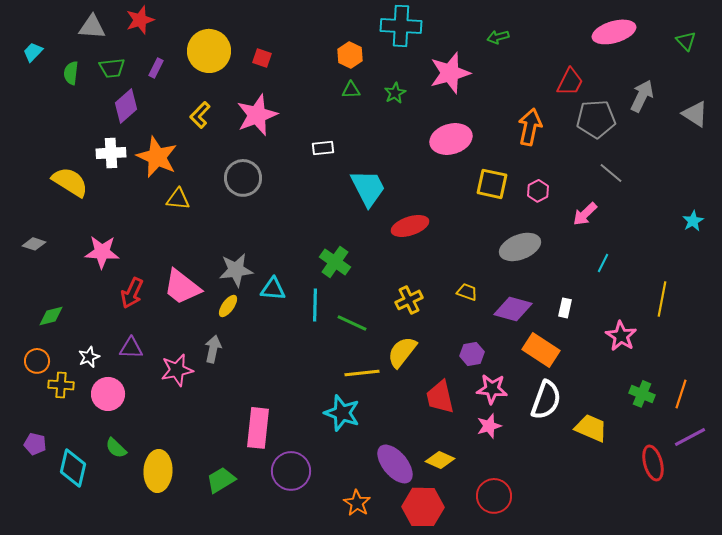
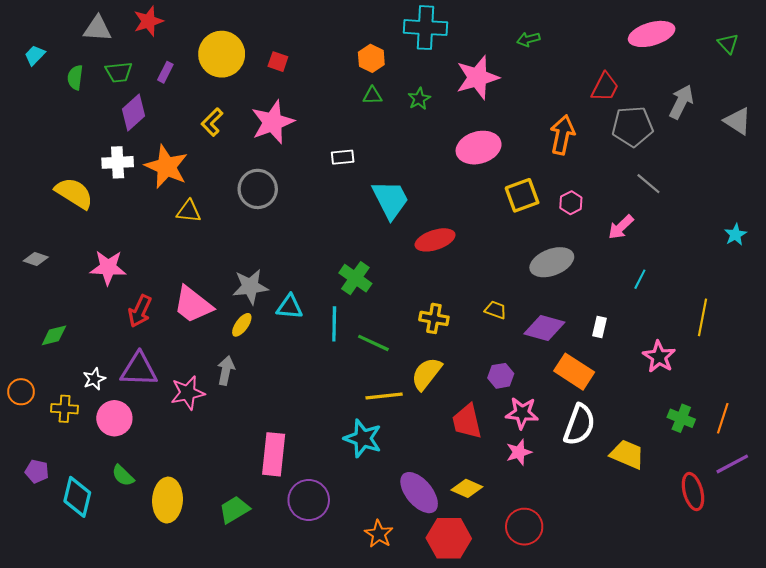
yellow square: (492, 184) -> (522, 195), turned -32
yellow cross: (409, 300) -> (434, 318), turned 36
purple triangle: (131, 348) -> (139, 369), size x1.5
orange circle: (37, 361) -> (21, 392), moved

